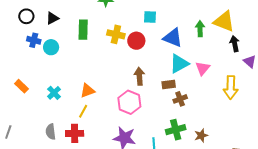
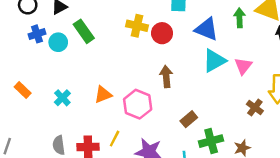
green rectangle: (83, 30) -> (84, 31), moved, turned -36
blue cross: (34, 40) -> (37, 34), turned -32
brown rectangle: (169, 85) -> (189, 119), moved, turned -32
brown cross: (180, 99) -> (255, 108), moved, turned -32
pink hexagon: (129, 102) -> (138, 104), moved
yellow line: (83, 111) -> (115, 139), moved

